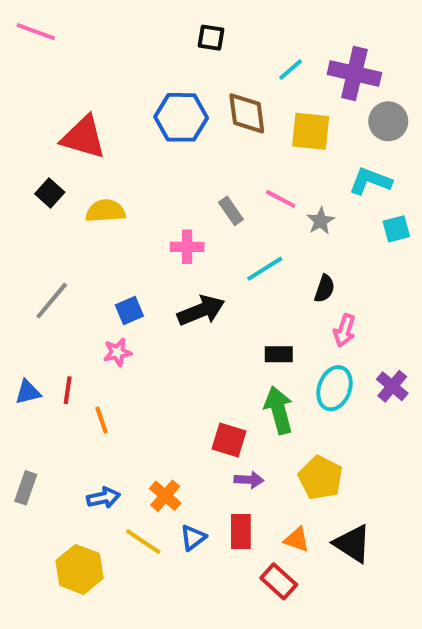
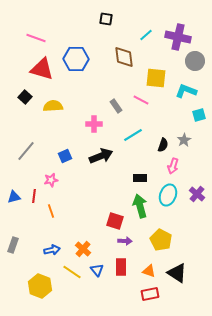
pink line: (36, 32) -> (36, 38), moved
blue hexagon: (181, 117) -> (76, 59), moved
yellow square: (311, 131) -> (156, 78), moved
gray star: (321, 221) -> (184, 140), moved
pink star: (117, 352) -> (51, 180), moved
blue triangle: (193, 538) -> (97, 270), turned -32
red rectangle: (279, 581) -> (150, 294), moved, turned -54

